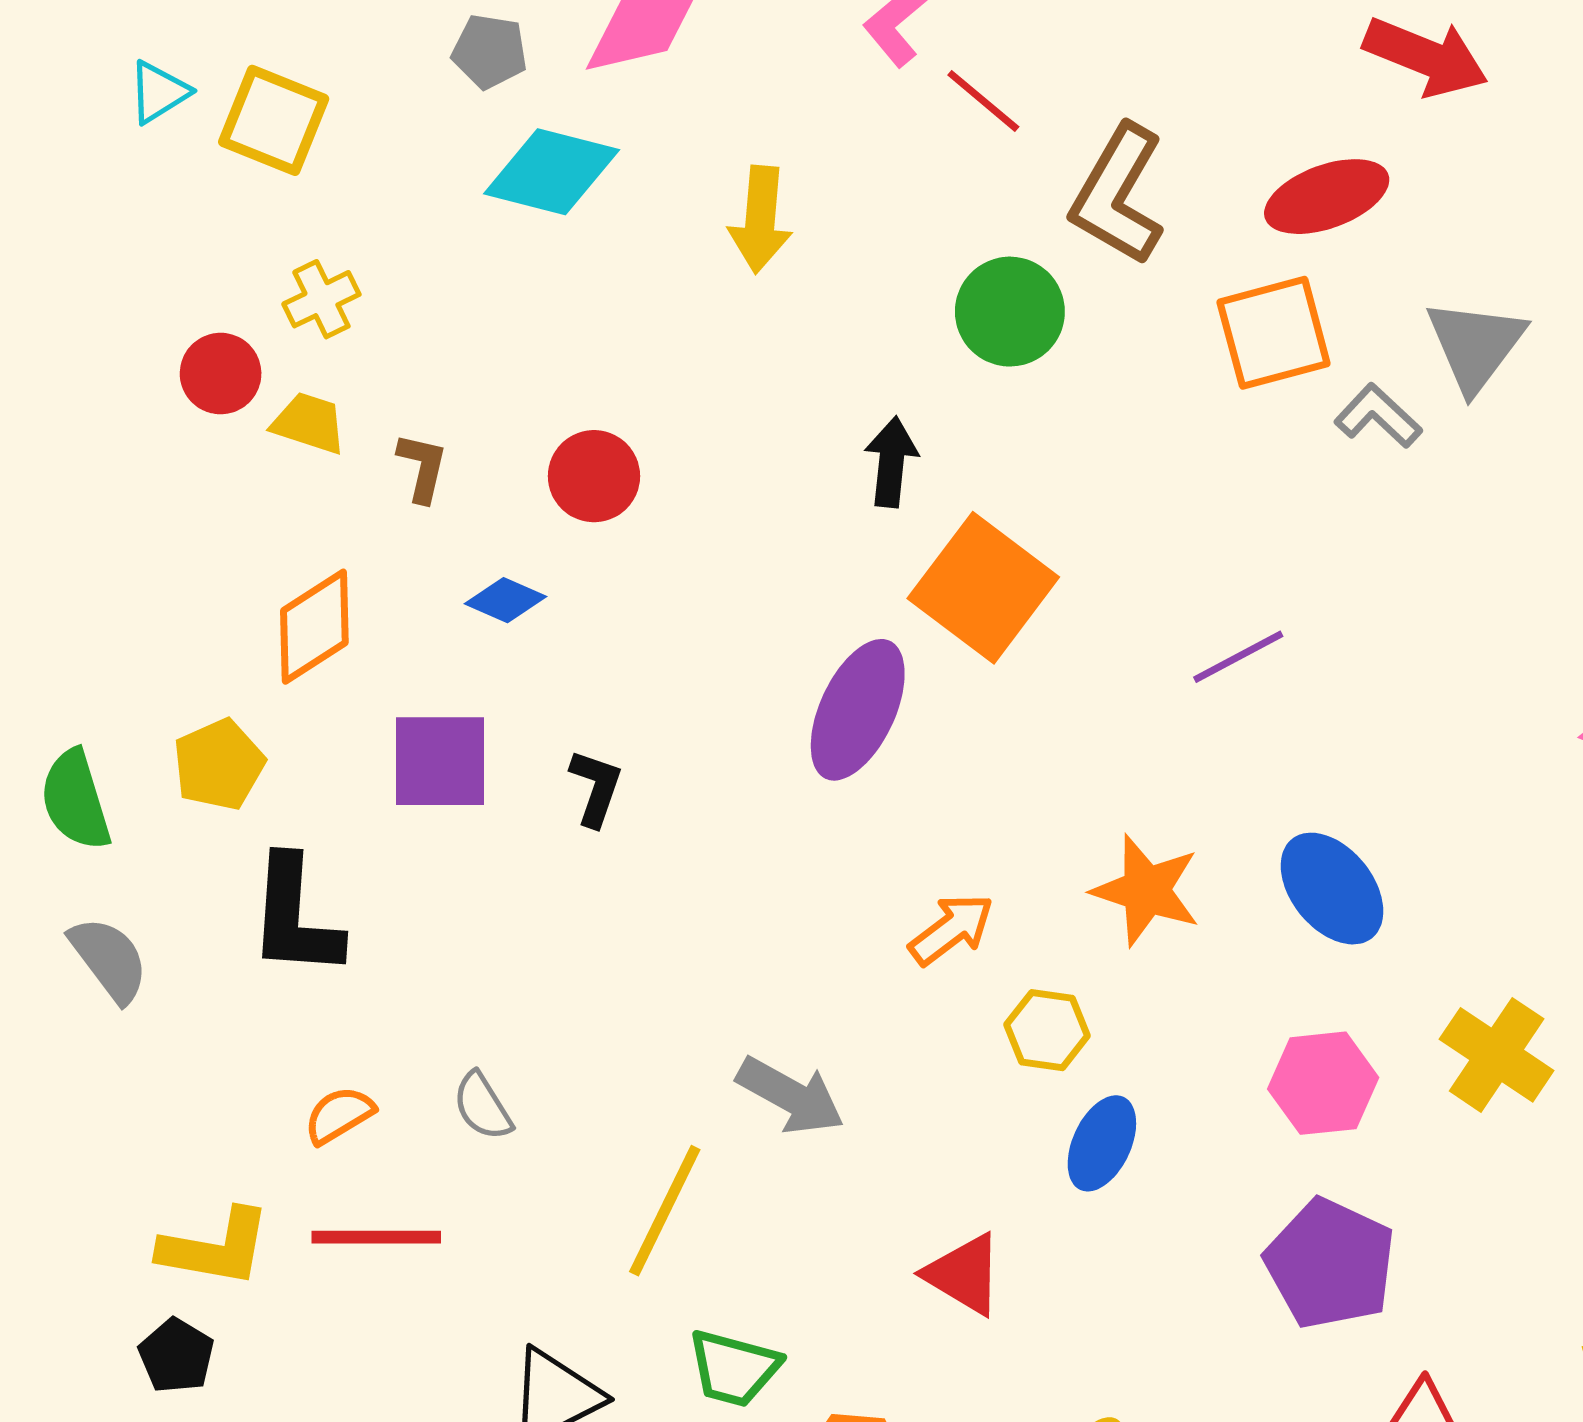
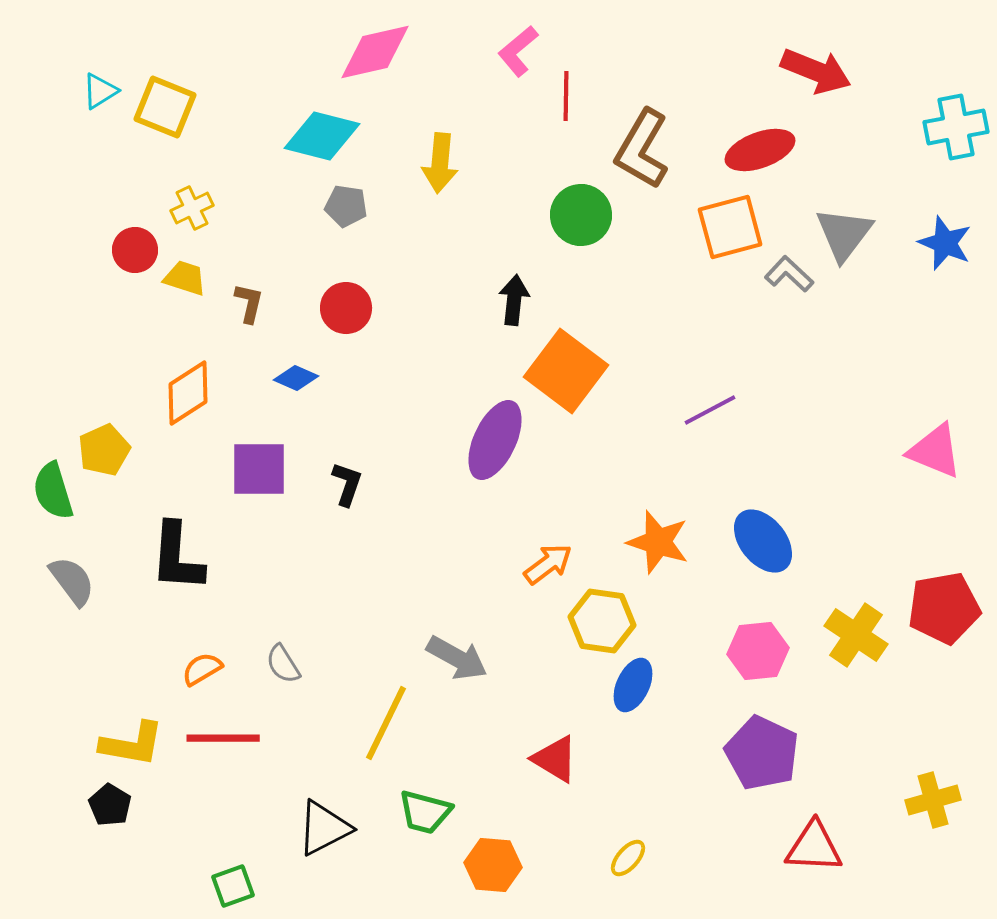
gray pentagon: (490, 51) -> (346, 206), moved
red line: (983, 101) -> (566, 96), turned 51
yellow pentagon: (219, 765) -> (104, 450), moved
yellow hexagon: (1047, 1030) -> (602, 621), size x1.4

